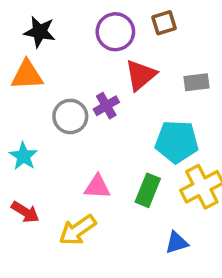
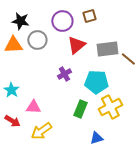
gray rectangle: (196, 82) -> (107, 49), size x1.5
purple cross: (106, 106) -> (64, 74), moved
gray circle: (70, 116) -> (37, 40), moved
pink triangle: (97, 187) -> (33, 107), moved

